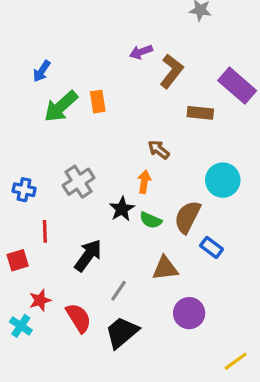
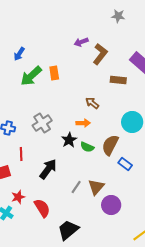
orange arrow: (144, 182) -> (83, 123), turned 80
brown triangle: (165, 268) -> (96, 187), moved, turned -42
gray line: (119, 291) -> (76, 187), moved
black trapezoid: (122, 332) -> (68, 230), moved

